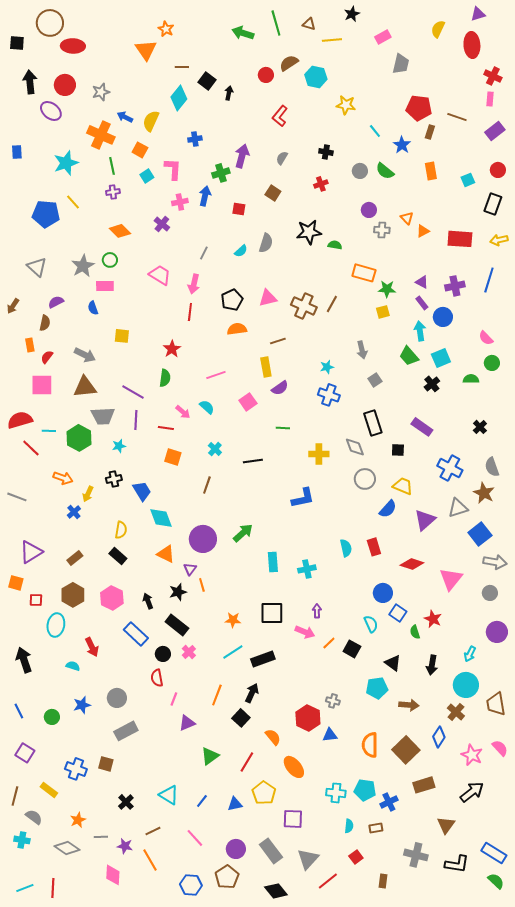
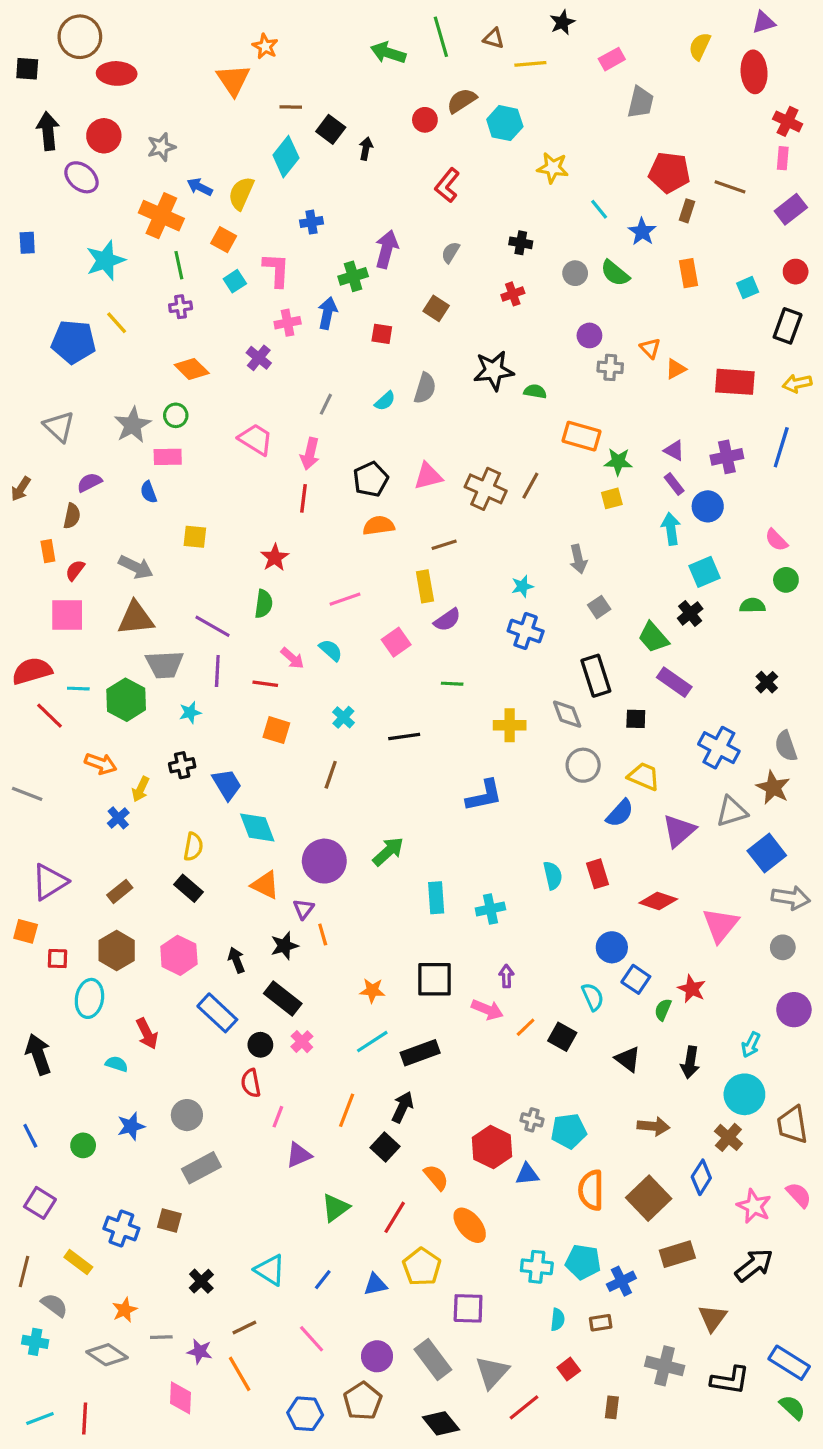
green trapezoid: (409, 356) -> (653, 637), moved
green semicircle: (415, 632) -> (663, 1010), turned 40
cyan pentagon: (377, 688) -> (569, 1131), moved

